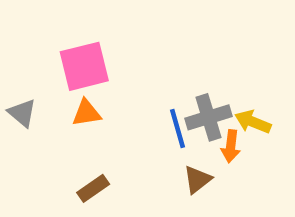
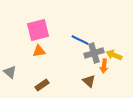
gray triangle: (22, 113) -> (10, 72), moved
blue line: (177, 128) -> (80, 40), moved, turned -48
brown triangle: (197, 179) -> (89, 81), turned -40

